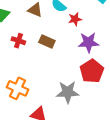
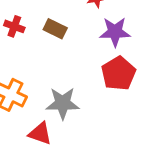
gray star: (68, 92) -> (63, 103), moved

